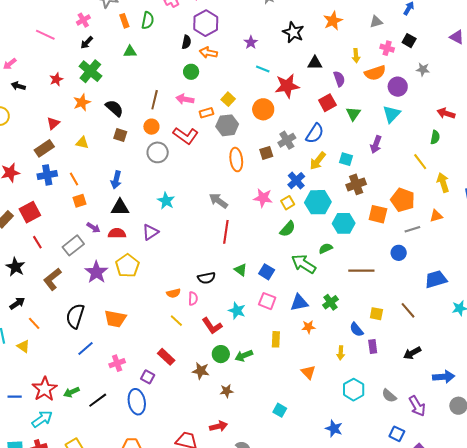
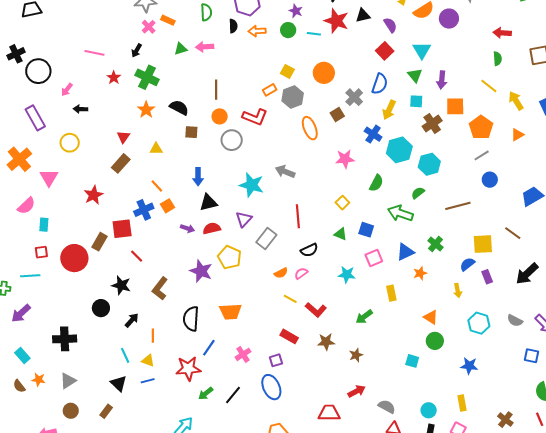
pink cross: (83, 20) -> (149, 27), moved
green semicircle: (148, 20) -> (206, 12), moved
orange rectangle: (124, 21) -> (168, 20), turned -32
green circle: (191, 72) -> (288, 30), moved
red star: (56, 79) -> (114, 78), moved
red star: (287, 86) -> (336, 21), moved, turned -30
pink arrow: (185, 99) -> (205, 47), moved
green triangle: (353, 114) -> (415, 75), moved
cyan triangle: (392, 114) -> (422, 50), moved
blue cross: (47, 175) -> (144, 210), moved
orange pentagon: (403, 200) -> (481, 127), turned 30
cyan star: (166, 201) -> (252, 185), size x1.4
gray arrow: (218, 201) -> (285, 172), moved
yellow square: (288, 203) -> (342, 203), moved
red square: (30, 212) -> (122, 229), turned 35
orange square: (378, 214) -> (455, 106), moved
gray line: (412, 229) -> (482, 155), moved
red line: (226, 232) -> (298, 216), moved
gray rectangle: (73, 245) -> (266, 238), moved
pink semicircle: (193, 298) -> (301, 273), turned -112
pink square: (267, 301) -> (374, 258), turned -30
yellow square: (376, 314) -> (483, 244), size x1.5
orange line: (34, 323) -> (153, 336), turned 56
red L-shape: (212, 326) -> (316, 310), moved
blue semicircle: (357, 329) -> (467, 264), turned 105
black arrow: (412, 353) -> (527, 274), size x1.4
green circle: (221, 354) -> (435, 341), moved
purple square: (148, 377) -> (276, 360), turned -32
red star: (45, 389) -> (188, 368), moved, turned -30
blue line: (15, 397) -> (148, 381), moved

